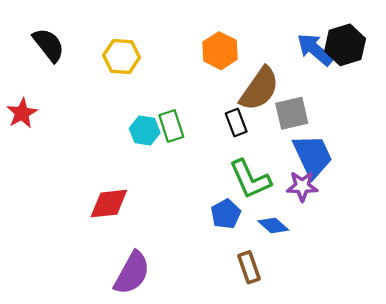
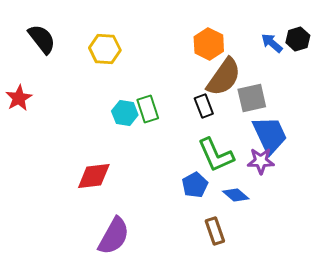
black hexagon: (345, 45) -> (298, 39), size x0.7
blue arrow: (315, 50) -> (272, 43), size x0.7
orange hexagon: (220, 51) -> (209, 44), moved

